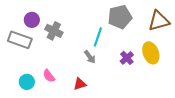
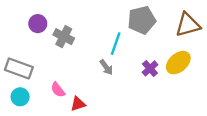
gray rectangle: (20, 40) -> (19, 68), moved
yellow ellipse: (151, 53) -> (178, 63), turned 70
cyan circle: (27, 82) -> (20, 97), moved
red triangle: (80, 84) -> (78, 104), moved

